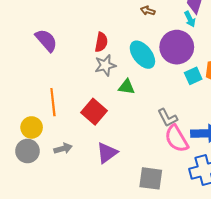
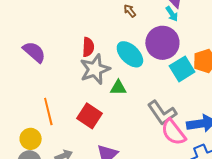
brown arrow: (148, 11) -> (130, 11), turned 40
gray star: (105, 65) -> (95, 69), size x1.4
cyan square: (193, 76) -> (182, 69), size x1.4
gray L-shape: (167, 118) -> (162, 113), size x1.4

